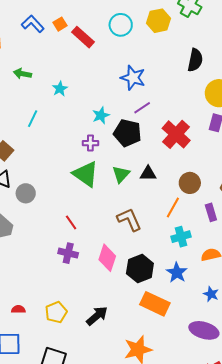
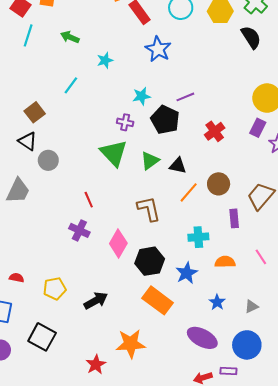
black semicircle: (195, 60) -> (251, 37), moved, turned -55
blue star: (133, 78) -> (158, 49), moved
red cross: (176, 134) -> (215, 131), size x0.7
orange line: (173, 207) -> (189, 192), moved

